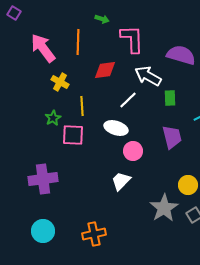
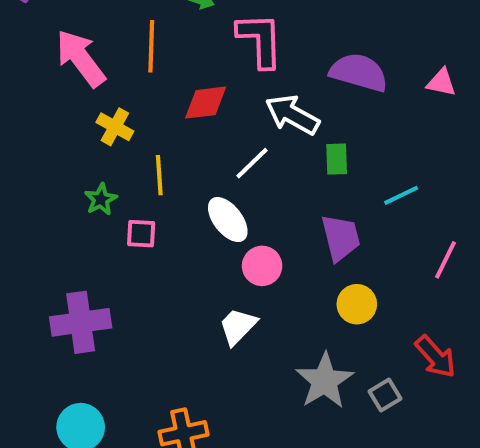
white ellipse: (116, 128) -> (228, 220), turned 35
pink square: (73, 135) -> (141, 234), size x0.7
yellow circle: (188, 185) -> (357, 304), moved

